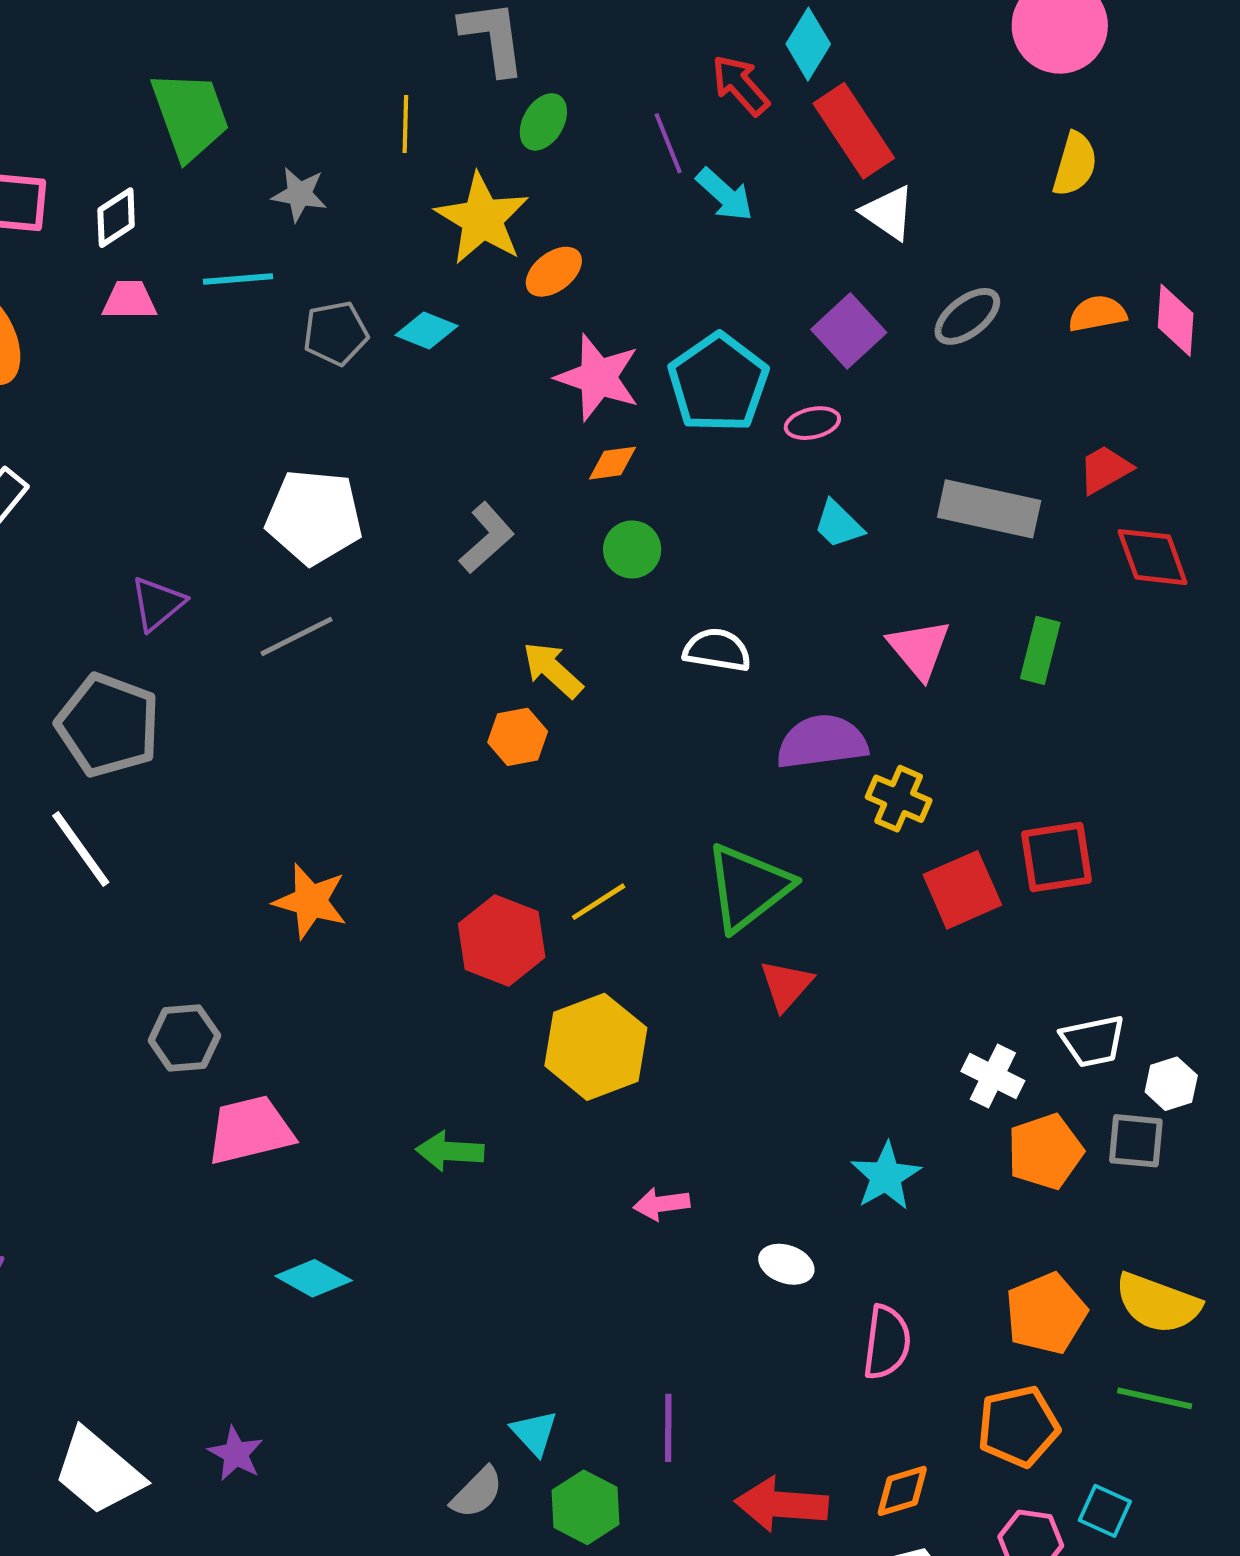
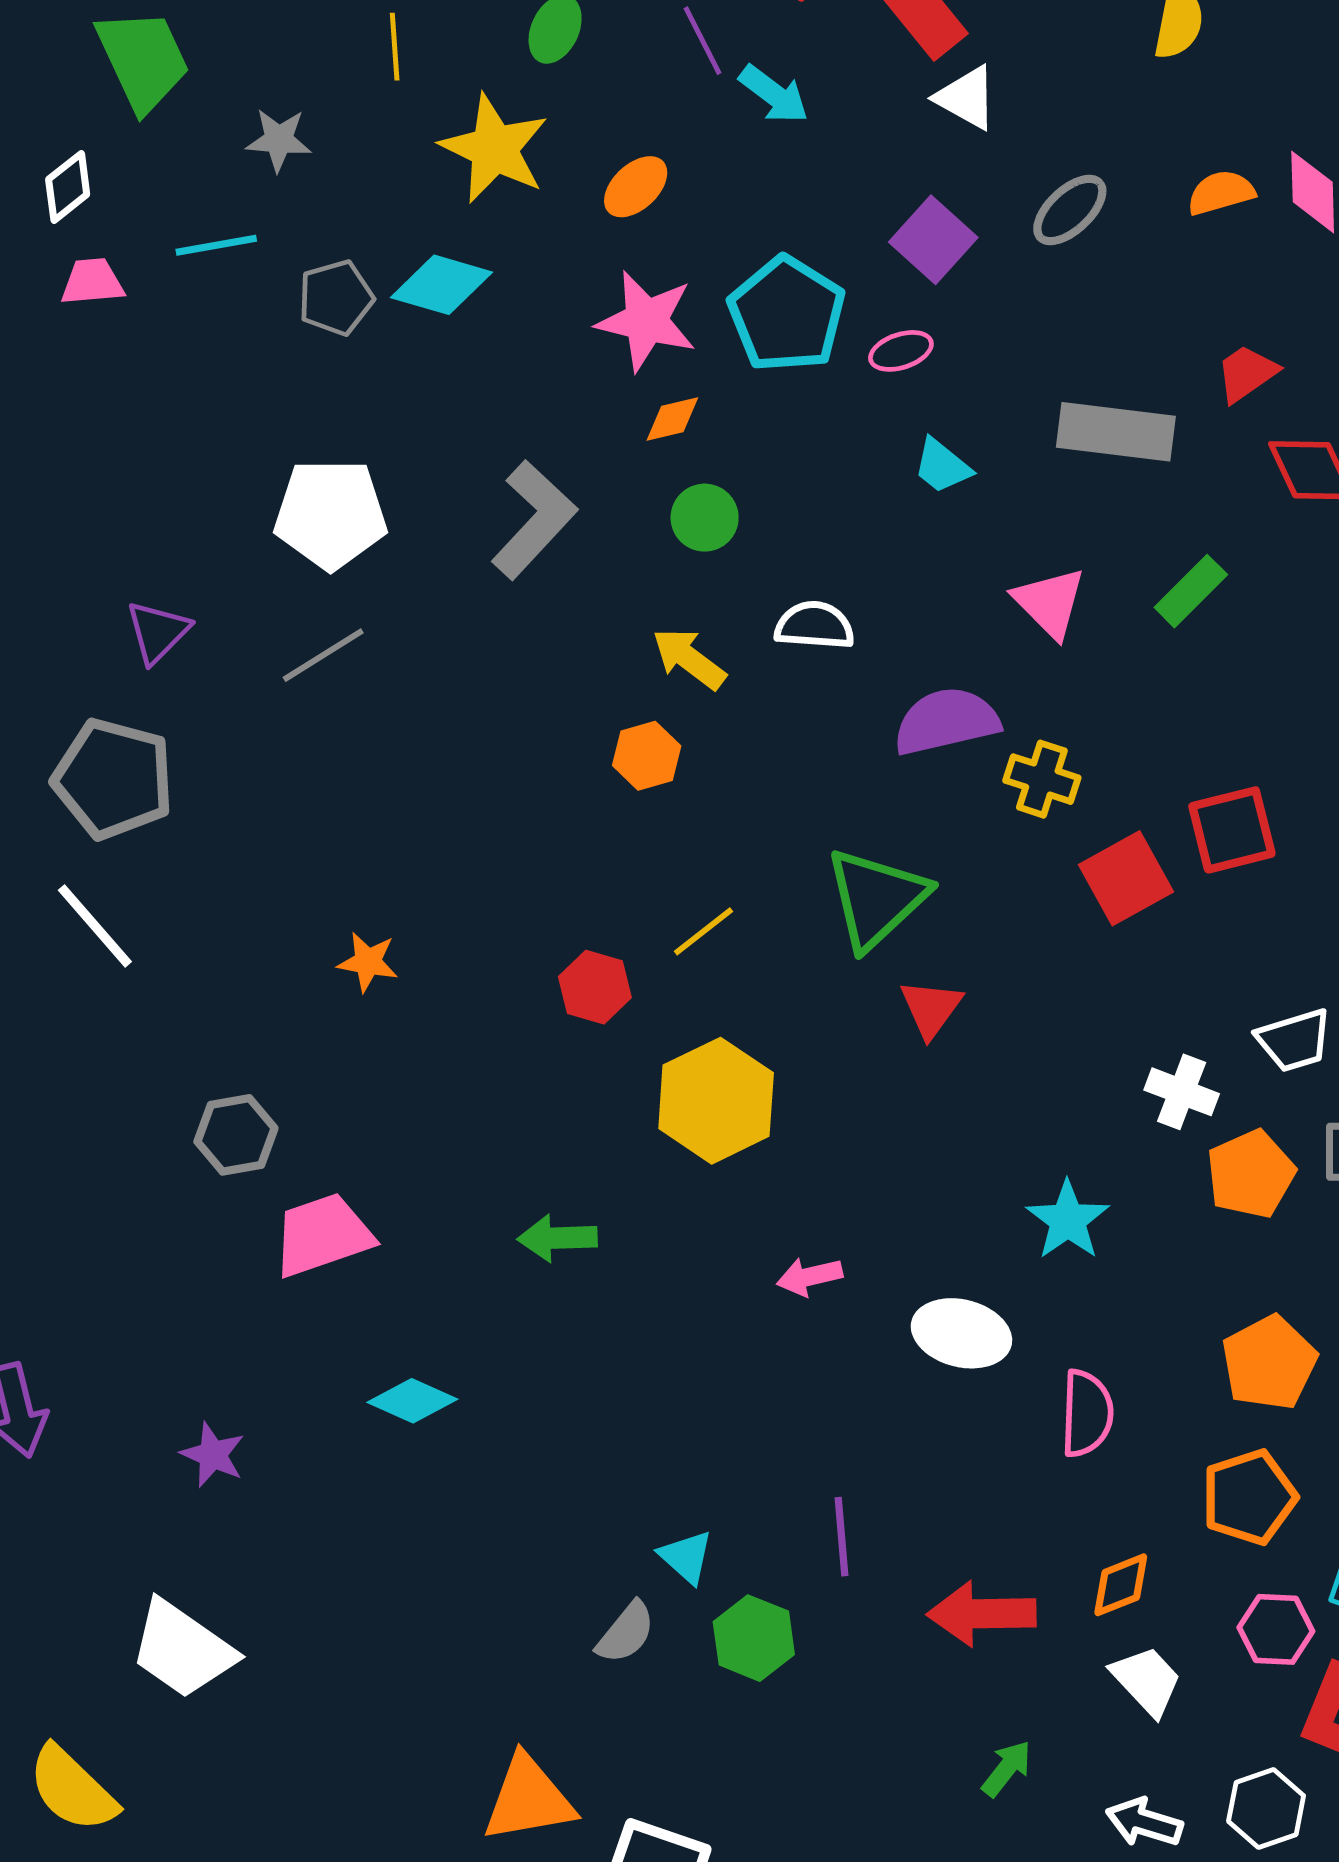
orange ellipse: (554, 272) -> (636, 187), moved
cyan diamond: (427, 330) -> (441, 285), size x1.4
gray L-shape: (487, 538) -> (534, 520), size x1.4
green rectangle: (1040, 650) -> (1191, 591), turned 36
yellow arrow: (553, 670) -> (689, 659), moved
orange hexagon: (518, 737) -> (647, 756), moved
orange star: (310, 901) -> (368, 962), size x0.7
red hexagon: (502, 941) -> (595, 987), size x0.7
white ellipse: (786, 1264) -> (961, 1333), size x1.5
purple star: (236, 1454) -> (213, 1455), moved

